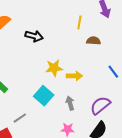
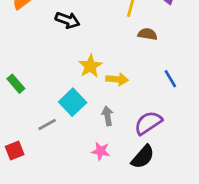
yellow star: (54, 68) -> (90, 66), turned -30
gray line: (20, 118) -> (47, 124), moved

